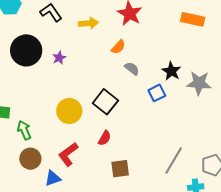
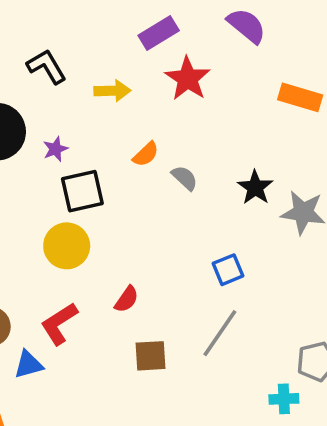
orange semicircle: (118, 47) -> (146, 154), moved
blue square: (157, 93) -> (228, 270), moved
black square: (105, 102) -> (82, 191), moved, turned 35
gray line: (174, 160) -> (220, 333), moved

